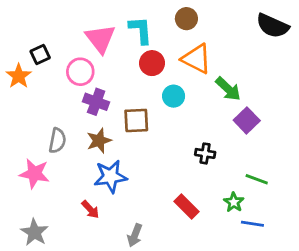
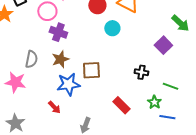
green arrow: (228, 89) -> (180, 23), moved
brown square: (136, 120) -> (91, 70), moved
black cross: (205, 153) -> (141, 72), moved

